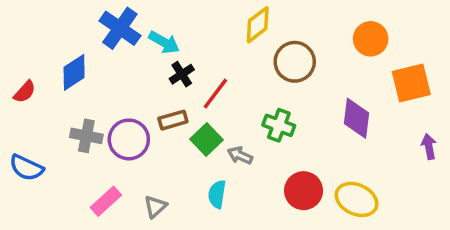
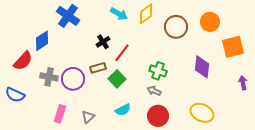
cyan arrow: (164, 42) -> (119, 14), moved
brown circle: (295, 62) -> (176, 27), moved
red semicircle: (25, 92) -> (23, 61), moved, size x1.5
gray arrow: (240, 155) -> (154, 91), moved
red circle: (304, 191) -> (158, 116), moved
cyan semicircle: (217, 194) -> (123, 110), turned -126
pink rectangle: (106, 201) -> (60, 114), turned -30

